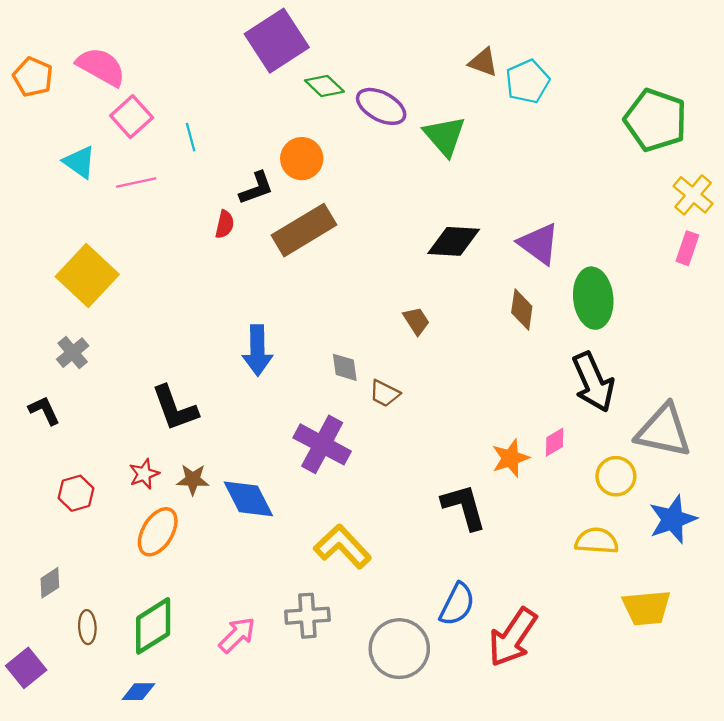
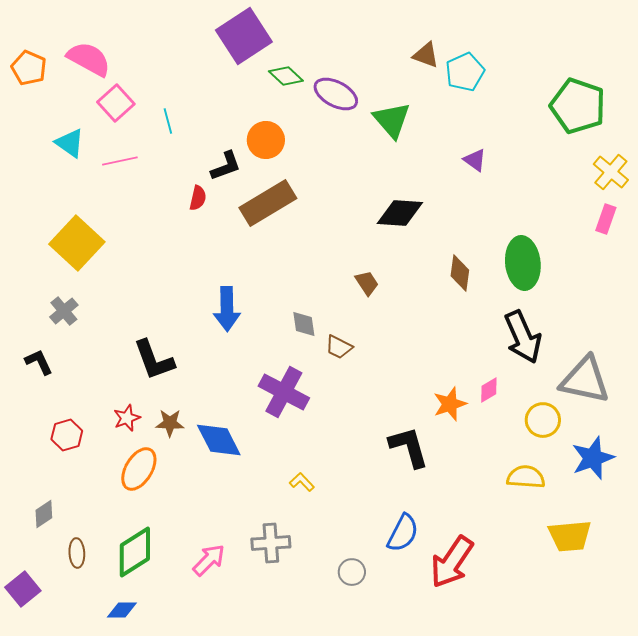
purple triangle: (539, 244) -> (475, 160), moved, size x0.6
yellow L-shape: (343, 547) -> (302, 482), size x0.5
gray circle: (399, 649) -> (352, 572), size x0.5

